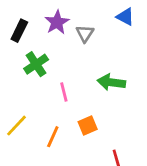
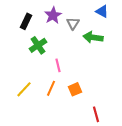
green arrow: (111, 82) -> (93, 37), moved
orange line: (53, 137) -> (51, 88), moved

